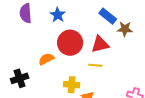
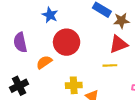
purple semicircle: (26, 13) -> (20, 42), moved
red triangle: (100, 44) -> (118, 44), moved
yellow line: (95, 65) -> (110, 65), moved

